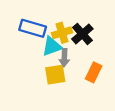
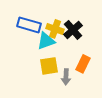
yellow cross: (62, 33) -> (55, 29), turned 36
gray arrow: (64, 58) -> (66, 77), moved

